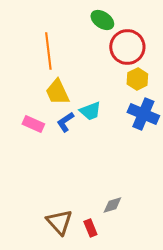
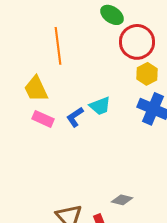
yellow trapezoid: (57, 92) -> (36, 89), moved
gray diamond: (112, 205) -> (122, 200), turned 30

